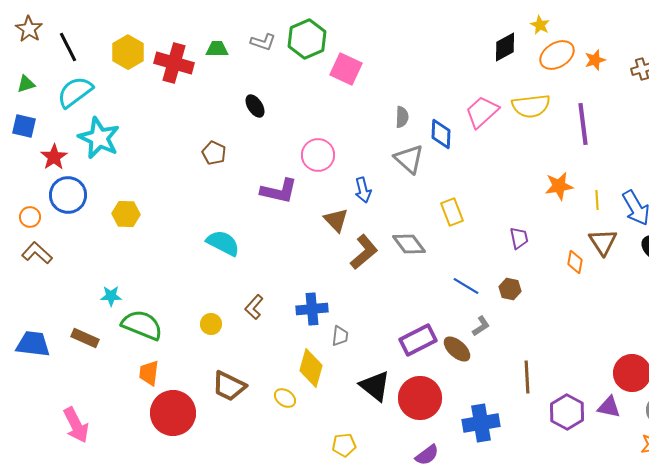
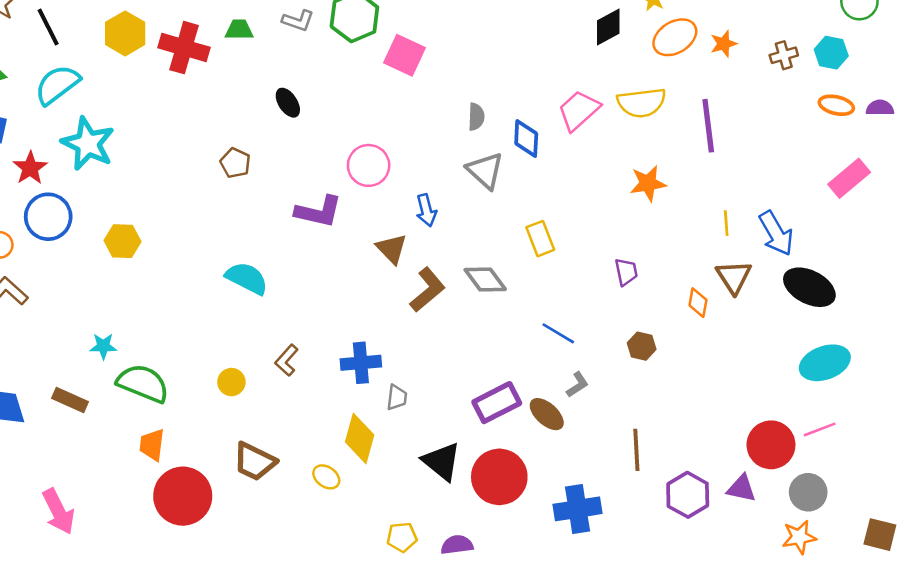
orange star: (559, 186) -> (648, 183), moved
brown hexagon: (510, 289) -> (642, 346), moved
purple semicircle: (427, 455) -> (457, 545), moved, turned -150

